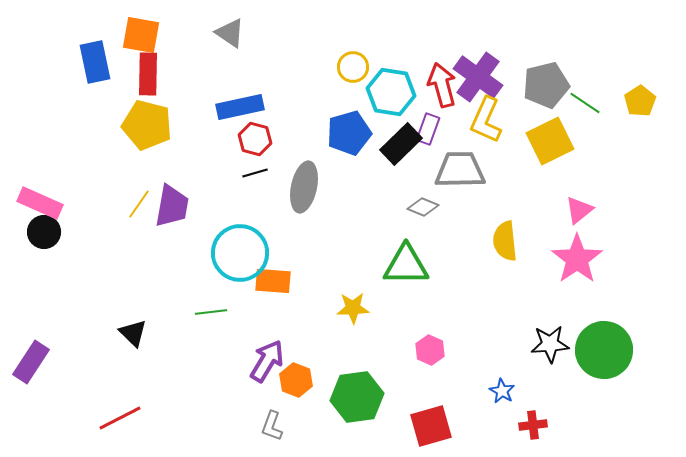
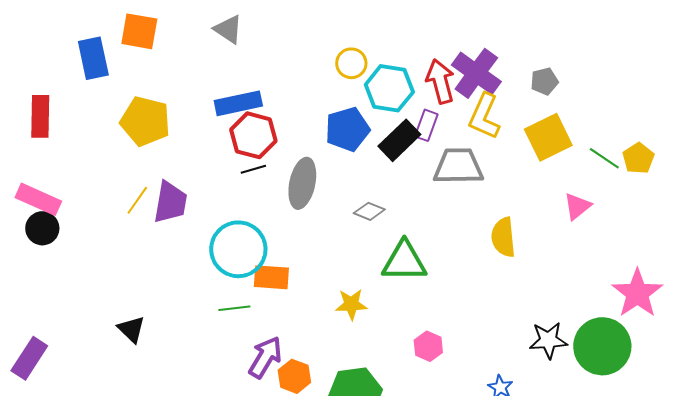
red rectangle: (148, 74) -> (40, 116), moved
gray pentagon: (546, 85) -> (544, 81), size x0.6
yellow pentagon: (640, 101) -> (638, 158), moved
green line: (585, 103) -> (604, 158), moved
red hexagon: (255, 139) -> (253, 135), size x1.4
gray diamond: (423, 207) -> (369, 211), moved
pink star: (577, 259) -> (637, 293), moved
green line: (211, 312) -> (234, 308), moved

